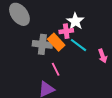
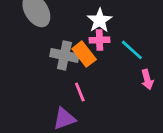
white star: (75, 21) -> (100, 20), moved
cyan line: (79, 45) -> (132, 50), moved

